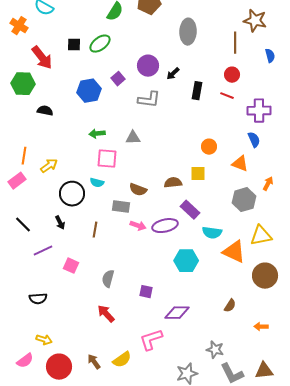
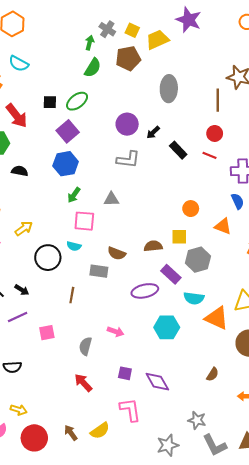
purple square: (118, 79) -> (68, 131), moved, size x1.5
blue hexagon: (89, 91) -> (66, 164), moved
black rectangle: (197, 91) -> (178, 150), turned -54
green arrow: (97, 134) -> (74, 195), turned -49
gray hexagon: (244, 200) -> (198, 260), moved
black arrow: (60, 223) -> (22, 290), moved, turned -32
pink arrow: (138, 226) -> (116, 332), moved
pink square: (71, 266) -> (47, 333), turned -35
purple square: (146, 292) -> (125, 373), moved
purple diamond: (177, 313) -> (157, 382), turned 60
pink L-shape: (151, 340) -> (130, 410), turned 100

